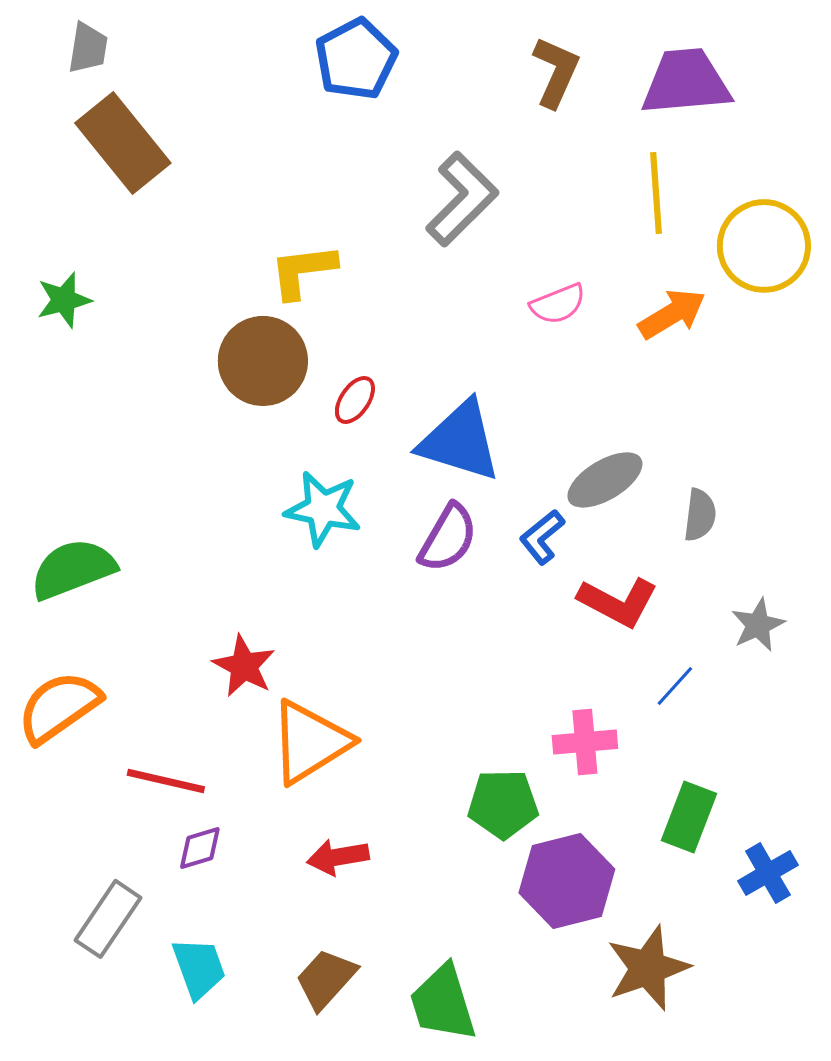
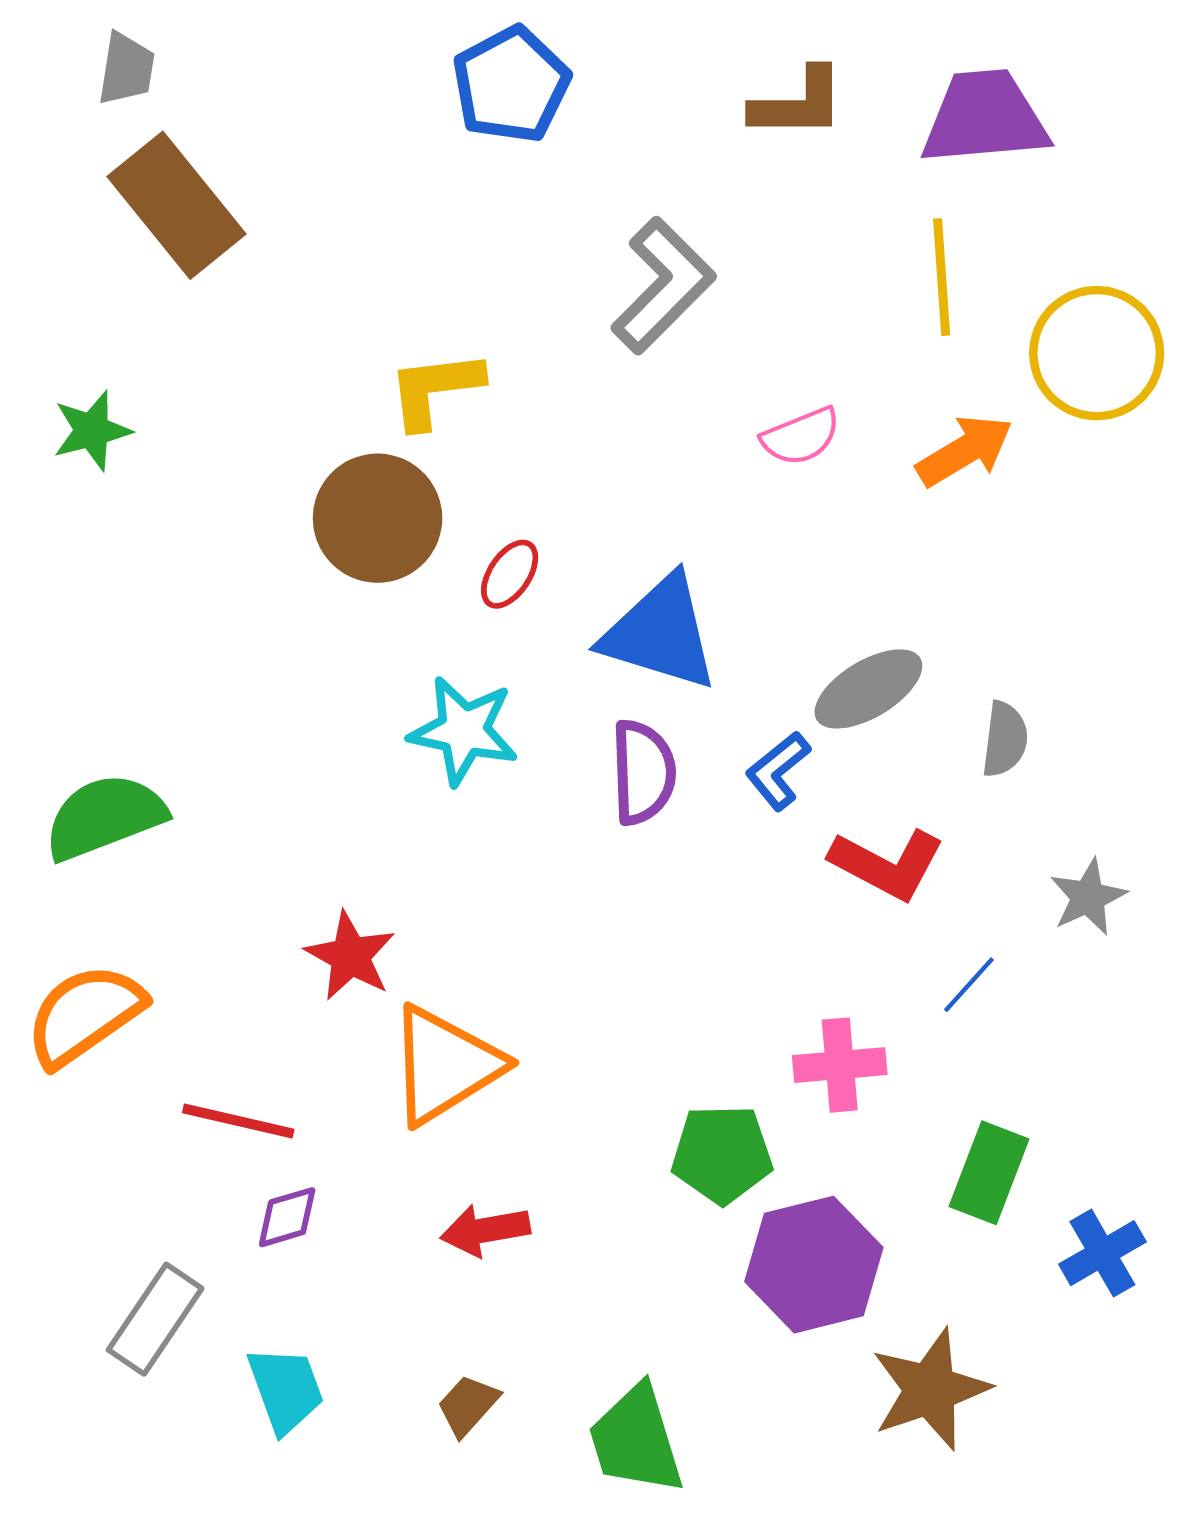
brown L-shape: (556, 72) -> (798, 103), turned 66
purple semicircle: (448, 538) -> (643, 772), turned -32
brown trapezoid: (326, 979) -> (468, 1405), size x0.7

